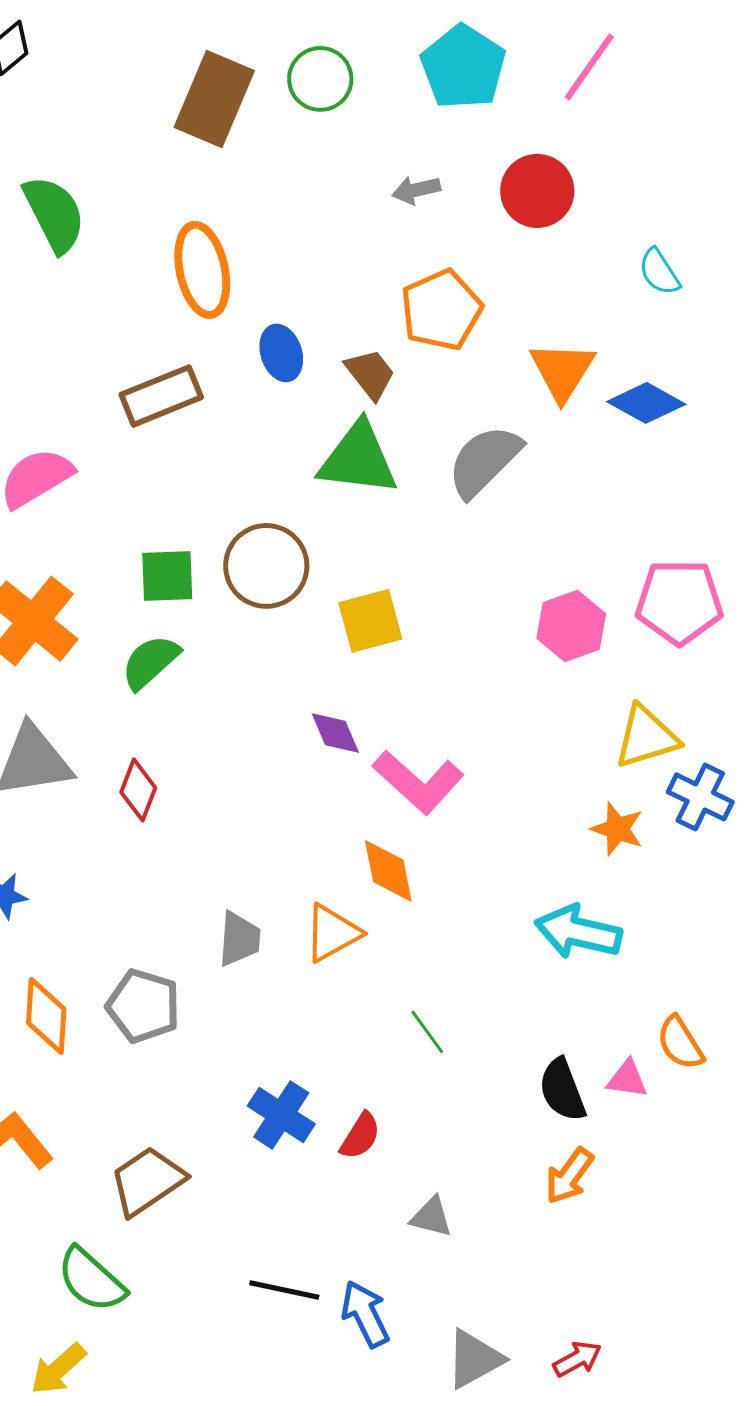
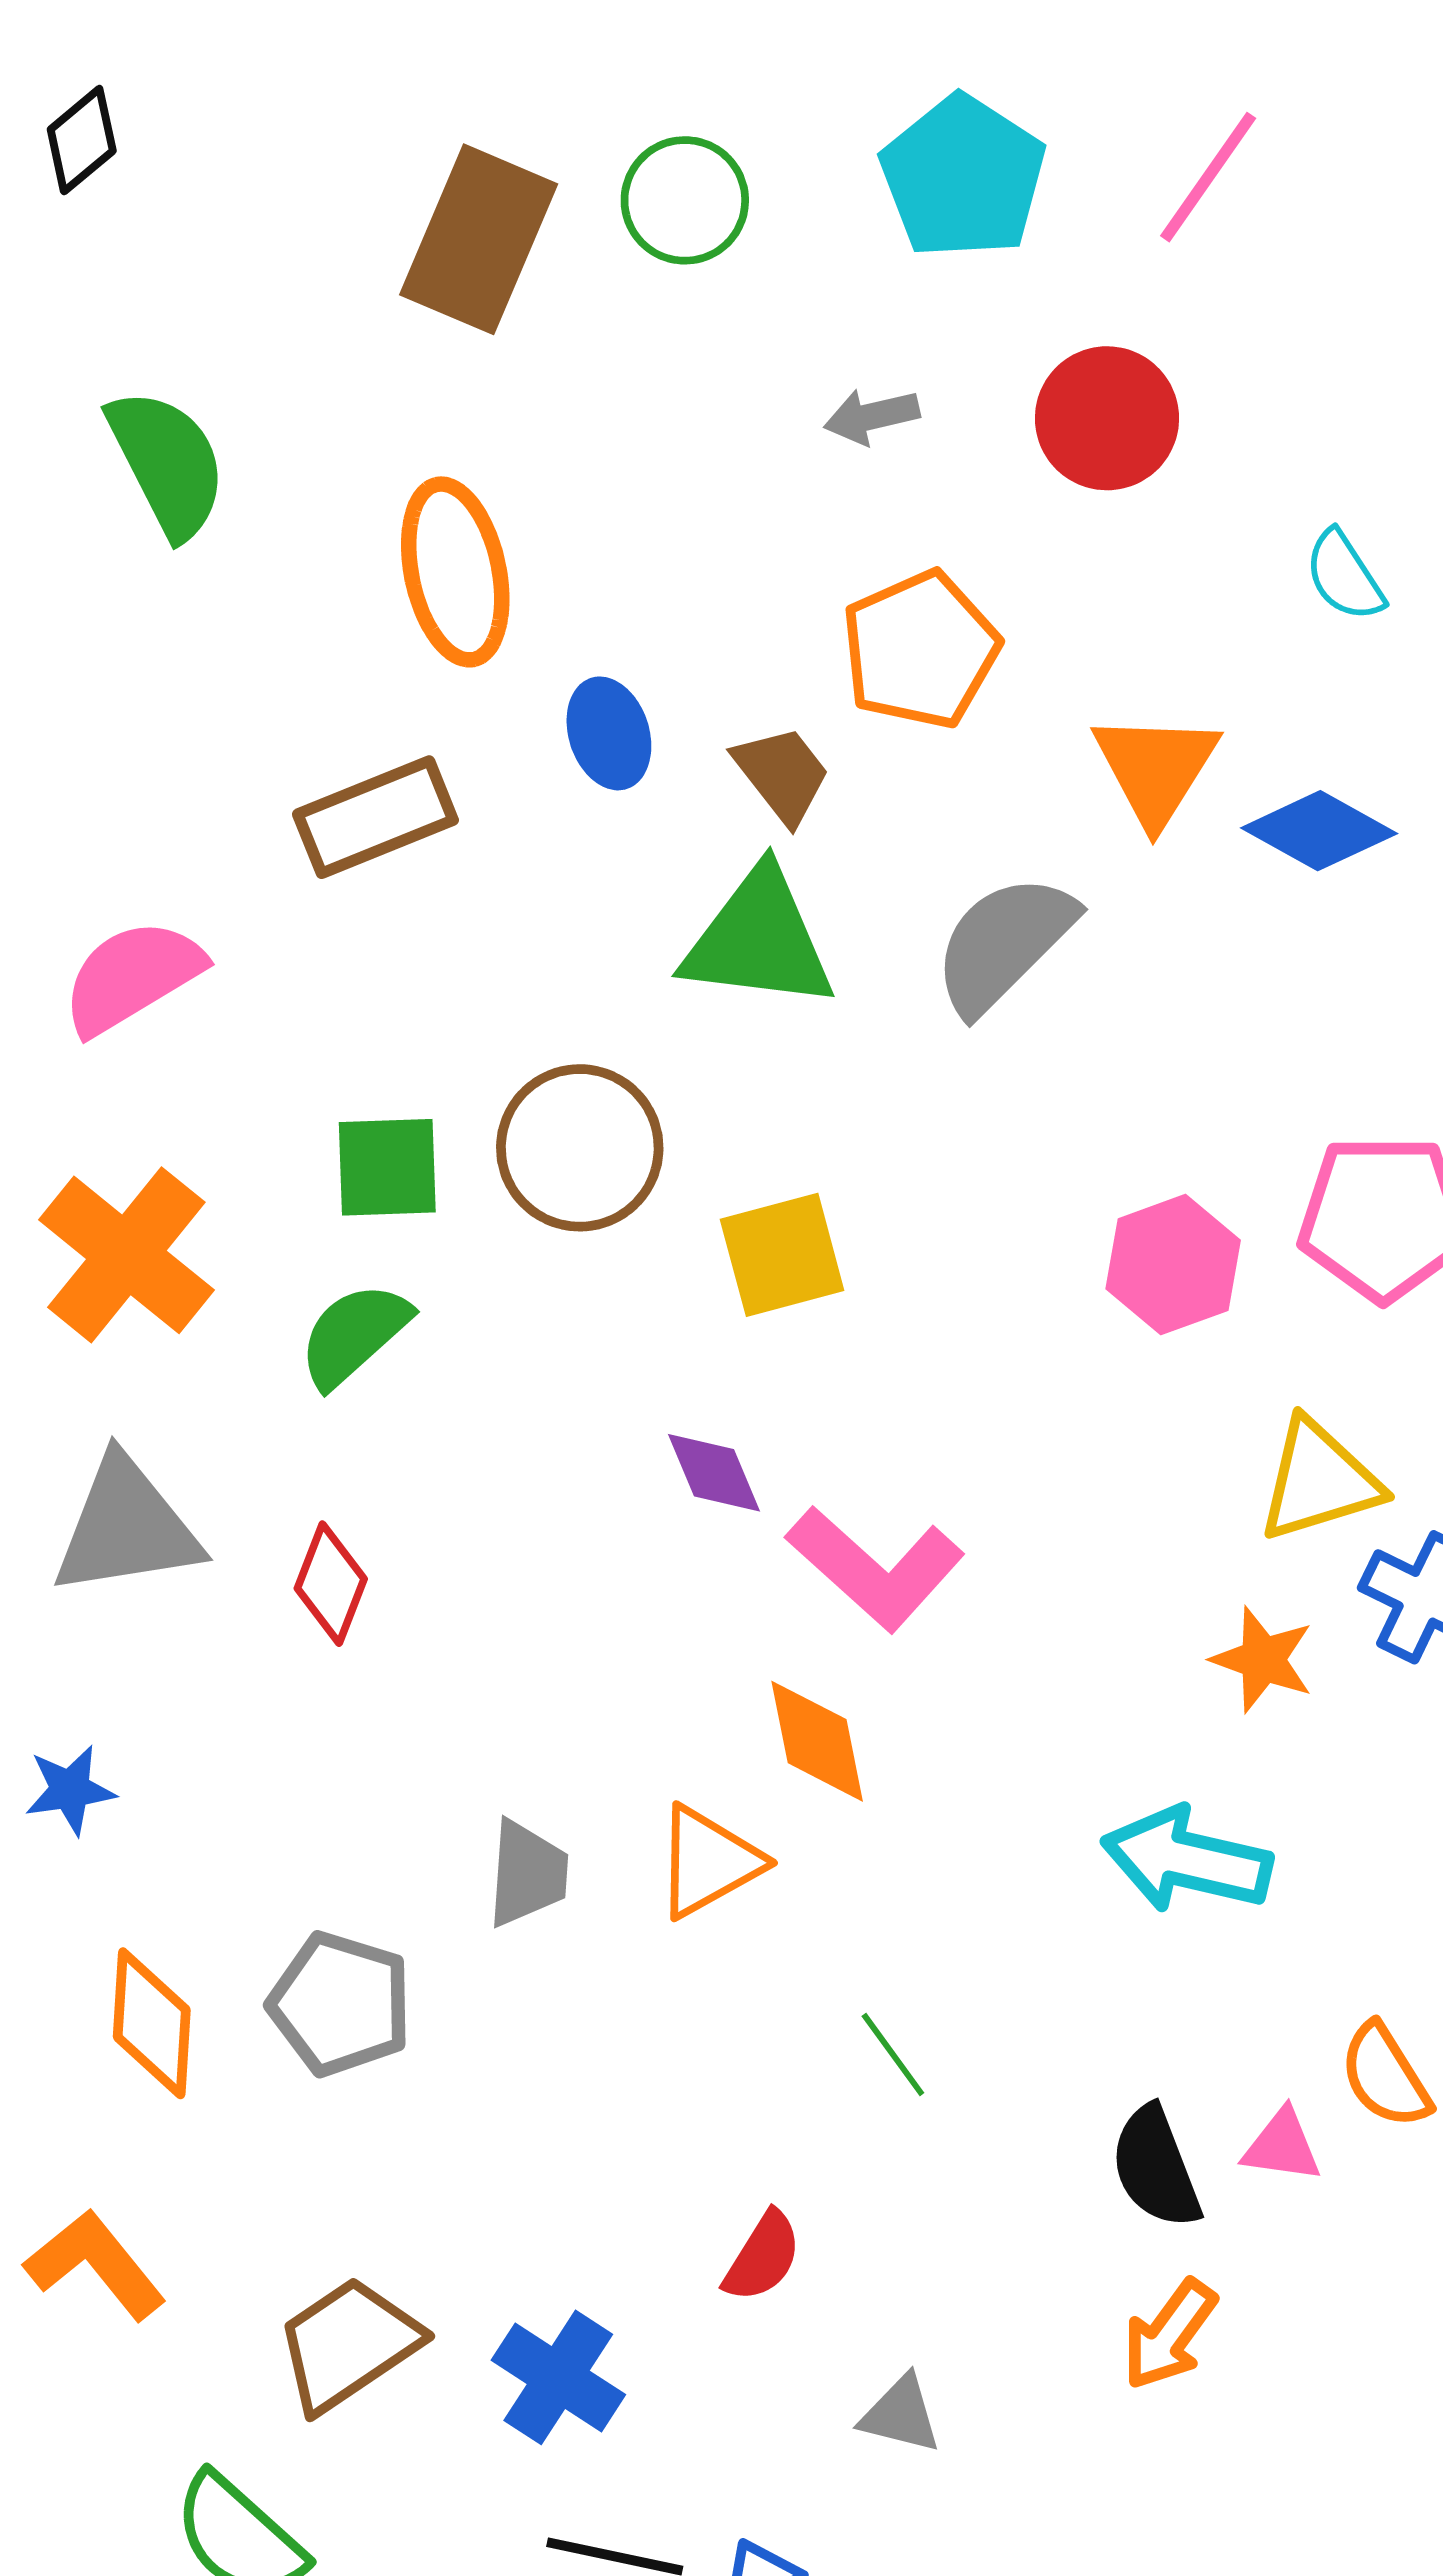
blue cross: (281, 1115) -> (558, 2377), moved

